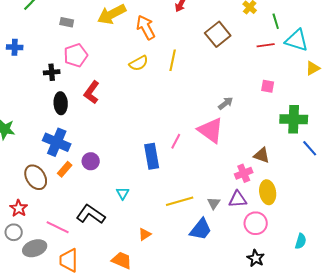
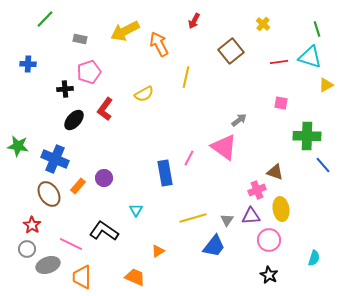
green line: (276, 21) -> (317, 29), moved
yellow semicircle: (139, 63) -> (144, 94), moved
black ellipse: (61, 103) -> (74, 120), turned 45
blue cross: (57, 142) -> (55, 159), moved

